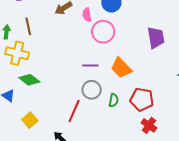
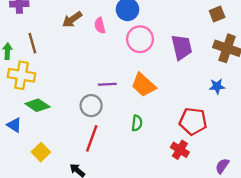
pink circle: (103, 32) -> (140, 39), moved
gray circle: (92, 90) -> (91, 106), moved
red pentagon: (142, 99) -> (193, 121), moved

